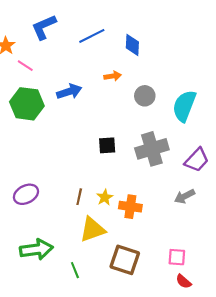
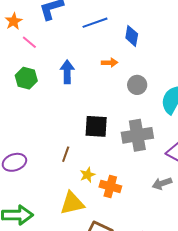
blue arrow: (69, 92) -> (67, 72), turned -80
green hexagon: (27, 104) -> (26, 78), size x0.7
black square: (107, 145) -> (96, 126), size x1.4
brown line: (79, 197) -> (66, 154), moved

